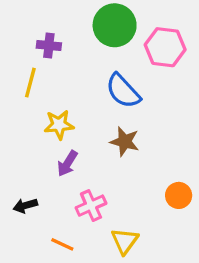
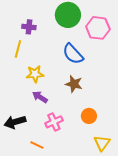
purple arrow: (67, 163) -> (40, 97), turned 91
orange circle: (179, 195) -> (89, 116), moved
black arrow: (25, 206) -> (15, 122), size x1.5
yellow triangle: (125, 241) -> (102, 143), moved

